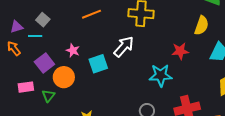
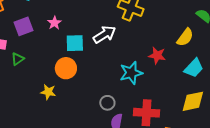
cyan star: (161, 75) -> (131, 73), turned -30
orange circle: (64, 77) -> (66, 68), moved

